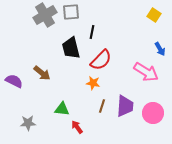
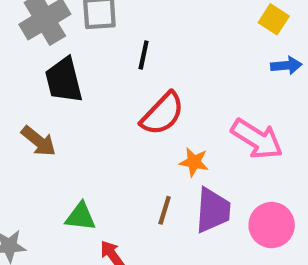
black trapezoid: (71, 48) -> (64, 80), moved
blue arrow: (160, 49) -> (286, 65), moved, turned -64
orange star: (93, 83) -> (194, 162), moved

